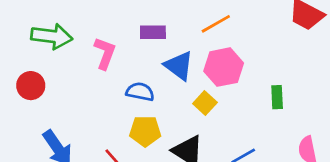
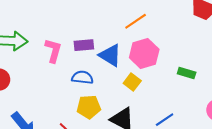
purple rectangle: (153, 32) -> (84, 45), moved
green rectangle: (277, 97) -> (187, 73), turned -66

